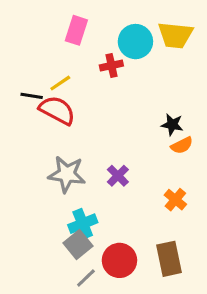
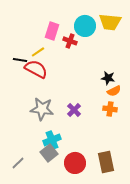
pink rectangle: (76, 30) -> (52, 31), moved
red cross: (111, 66) -> (70, 41), turned 32
orange cross: (175, 200) -> (110, 109), moved, turned -32
gray line: (86, 278) -> (18, 163), moved

